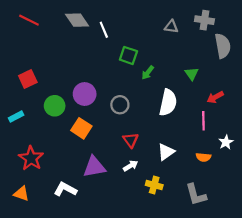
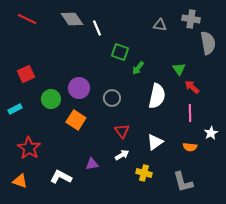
red arrow: (215, 97) -> (192, 87), moved, turned 70
purple triangle: (94, 167) -> (92, 164), moved, size x0.6

